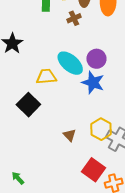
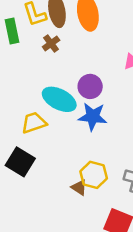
yellow hexagon: (101, 129) -> (94, 175), moved

